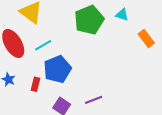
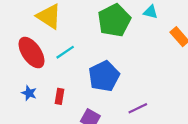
blue pentagon: (57, 69) -> (104, 76), moved
purple line: (94, 100) -> (138, 108), moved

